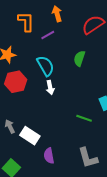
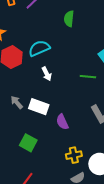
cyan semicircle: (45, 66) -> (39, 48), moved, turned -70
white arrow: (50, 87) -> (47, 74), moved

